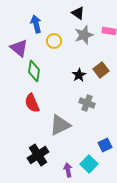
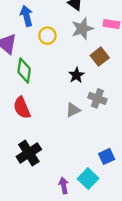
brown square: (101, 70) -> (100, 57), moved
gray cross: (87, 103) -> (97, 98), moved
gray triangle: (60, 125) -> (73, 110), moved, size x0.6
black cross: (38, 155) -> (29, 153), moved

